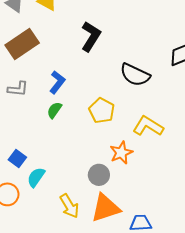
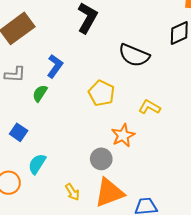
green semicircle: (54, 110) -> (40, 93), moved
yellow L-shape: (148, 126) -> (149, 107), size x0.7
blue square: (17, 158) -> (19, 132), moved
yellow arrow: (69, 206) -> (72, 192), size x0.7

